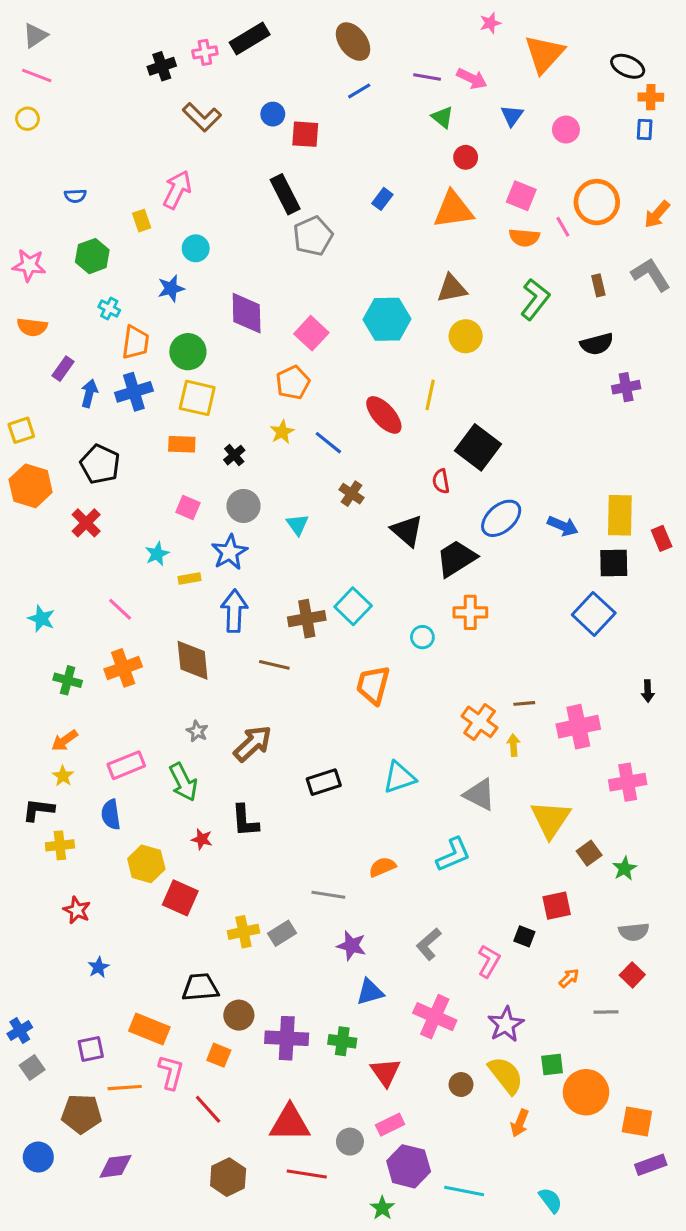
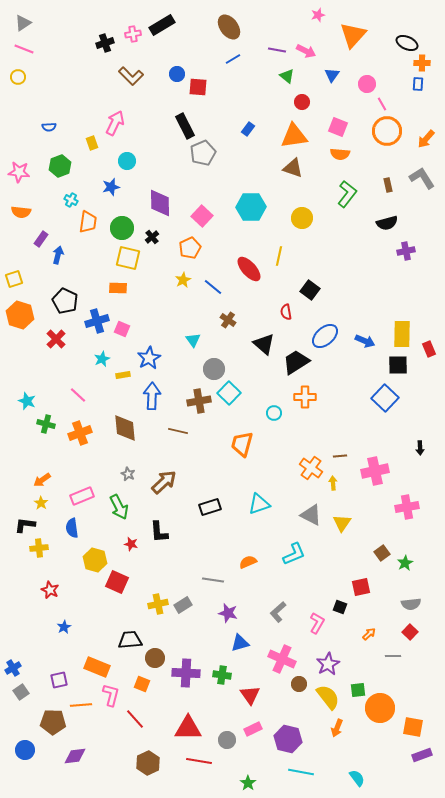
pink line: (563, 227) -> (382, 104), moved
brown triangle: (452, 288) -> (293, 168), moved, turned 30
blue cross: (134, 392) -> (97, 321), moved
black square: (478, 447) -> (310, 290), size x0.7
black cross: (234, 455) -> (152, 237), moved
gray circle: (243, 506) -> (214, 369), moved
green cross: (68, 680) -> (46, 424), moved
yellow triangle: (551, 819) -> (342, 523), moved, size x0.7
brown circle: (461, 1085) -> (299, 684), moved
purple hexagon: (409, 1166) -> (288, 739), moved

